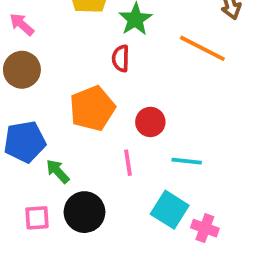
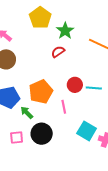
red semicircle: (121, 58) -> (58, 52), turned 56
orange pentagon: (92, 108) -> (41, 92), moved
cyan line: (187, 161) -> (94, 88), moved

